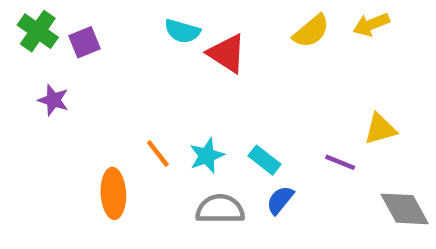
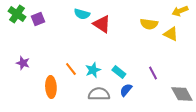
yellow arrow: (371, 24) -> (180, 11), moved
yellow semicircle: (311, 31) -> (149, 24), moved, turned 48
purple star: (53, 100) -> (23, 63), moved
yellow triangle: (380, 129) -> (171, 34), moved, turned 42
purple line: (340, 162) -> (153, 73), turned 40

